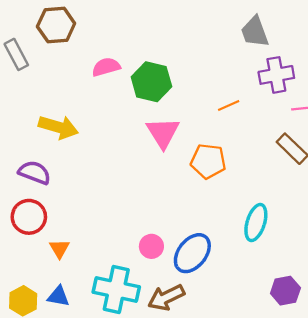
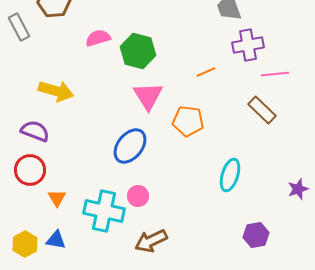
blue ellipse: (192, 253) -> (130, 146), moved
cyan cross: (116, 289) -> (104, 211), moved

